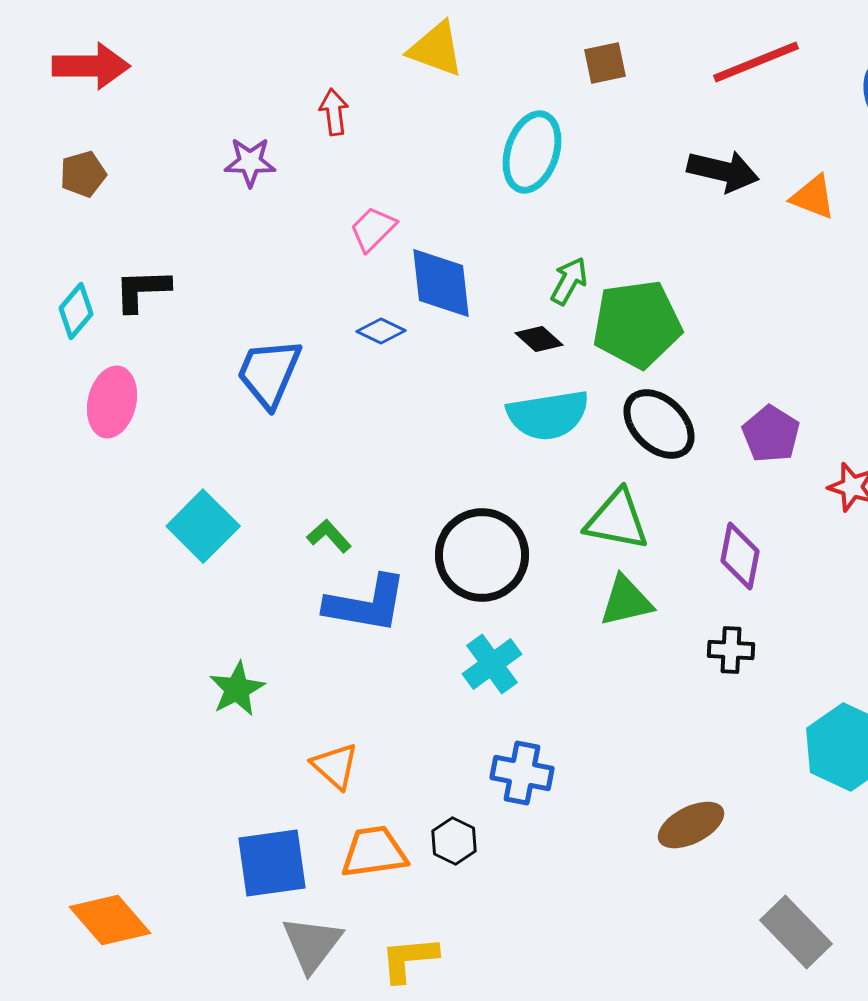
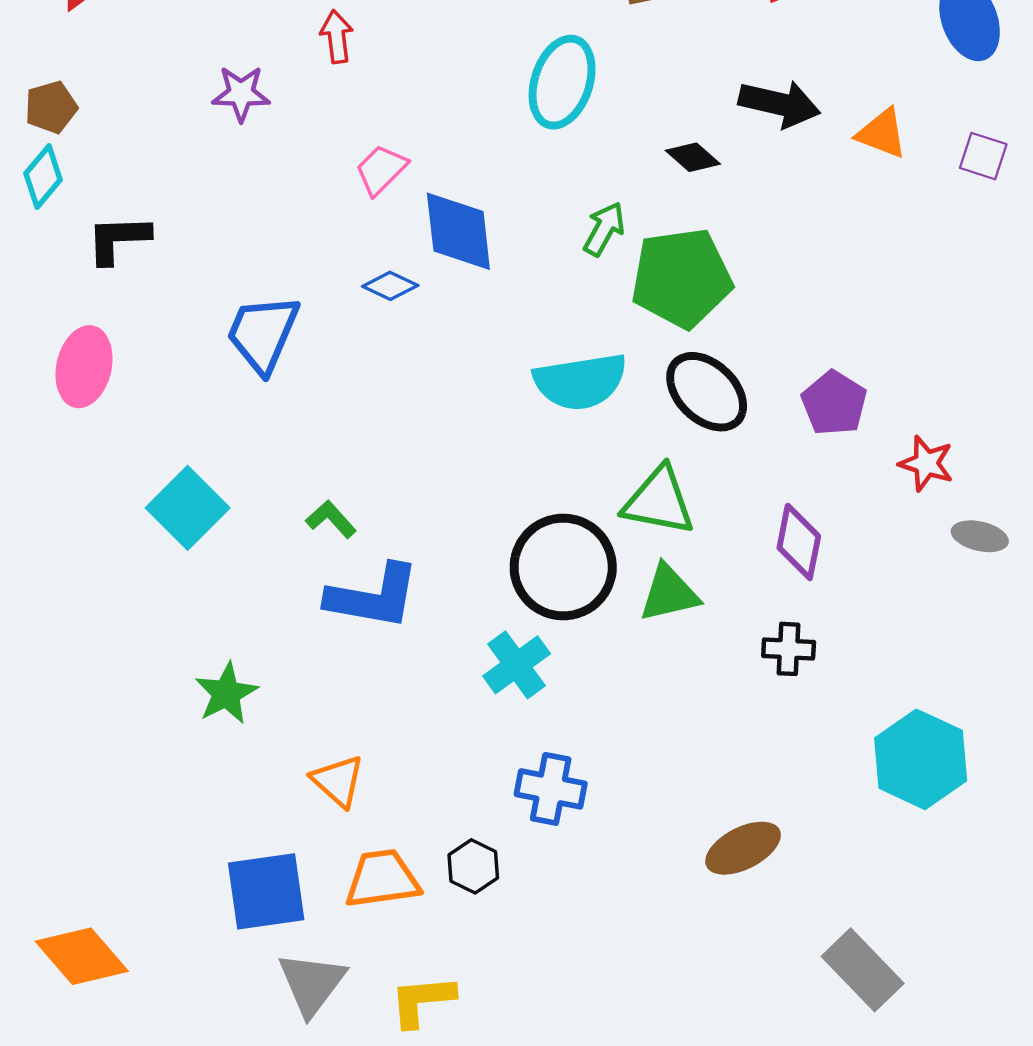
cyan diamond: (76, 311) -> (43, 177), moved
black diamond: (539, 339) -> (693, 157), moved
black circle: (482, 555) -> (563, 567), moved

